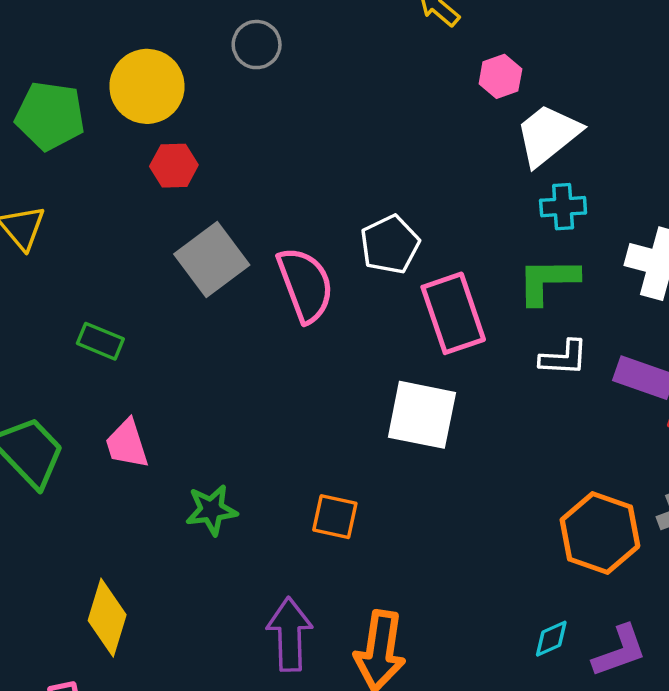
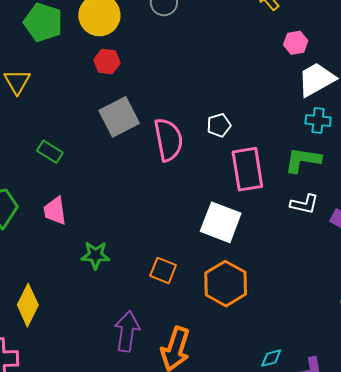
white pentagon: (390, 244) -> (219, 125), size x0.7
orange hexagon: (600, 533) -> (226, 284), moved

